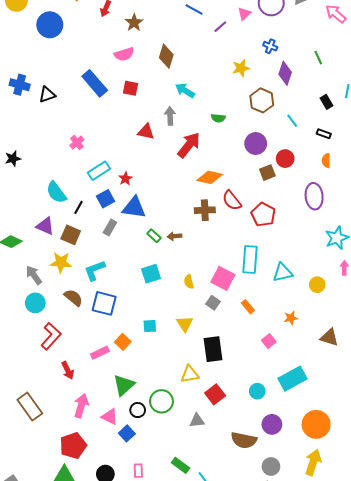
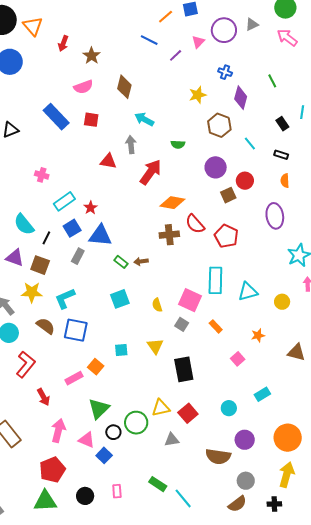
pink cross: (77, 143) -> (42, 175), turned -32
yellow triangle: (190, 374) -> (161, 408), moved
cyan rectangle: (292, 379) -> (262, 394), size x0.6

